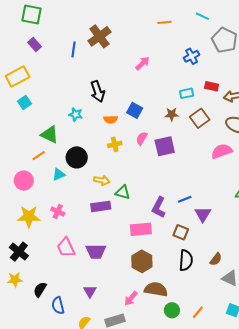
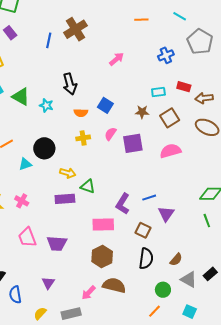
green triangle: (50, 135) -> (21, 97), moved
pink semicircle: (222, 151) -> (170, 151), moved
green circle: (172, 310) -> (163, 290), moved

